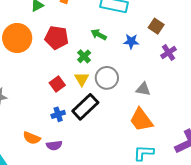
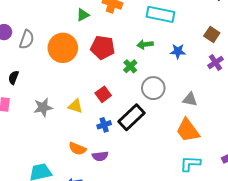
brown square: (156, 26) -> (212, 34), moved
green arrow: (99, 35) -> (145, 44), turned -35
yellow triangle: (82, 79) -> (75, 106), moved, turned -42

